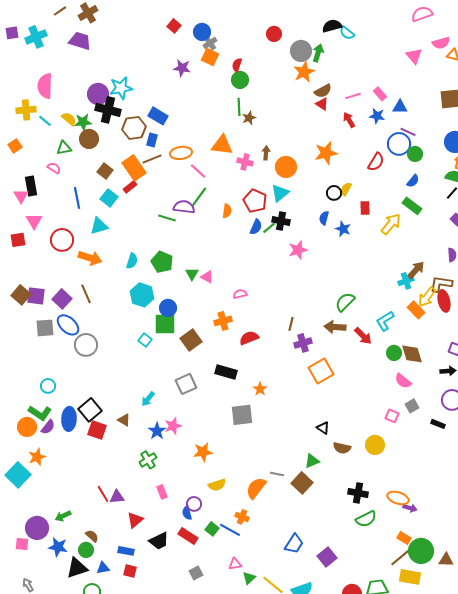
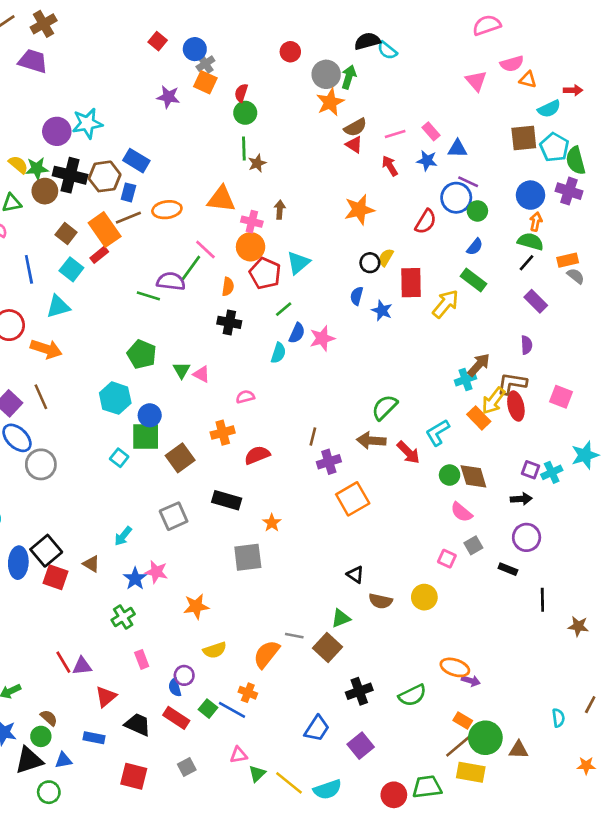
black cross: (108, 110) -> (70, 175), moved
orange circle: (286, 167) -> (251, 247), moved
pink line: (198, 171) -> (205, 249), moved
red rectangle: (365, 208) -> (411, 283), size x1.6
black cross: (281, 221) -> (229, 322), moved
blue semicircle: (256, 227) -> (297, 333), moved
cyan semicircle: (132, 261) -> (278, 353), moved
pink star: (173, 426) -> (156, 572), turned 30
black cross: (358, 493) -> (359, 691), moved, turned -30
black trapezoid: (159, 541) -> (138, 724), turned -130
red square: (130, 571) -> (134, 776), moved, size x1.5

